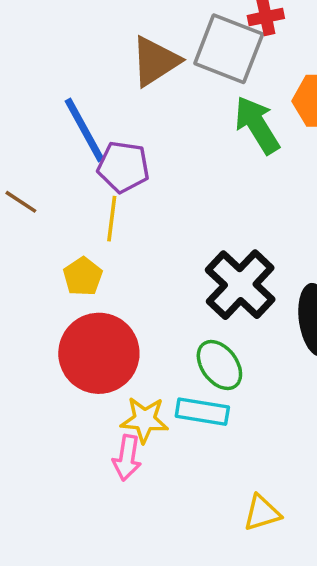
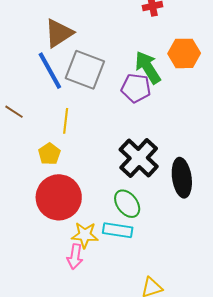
gray square: (229, 49) -> (85, 70), moved
brown triangle: (155, 61) -> (59, 33), moved
purple pentagon: (123, 167) -> (136, 88), moved

